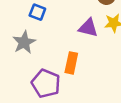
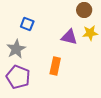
purple pentagon: (46, 83) -> (18, 77), moved

